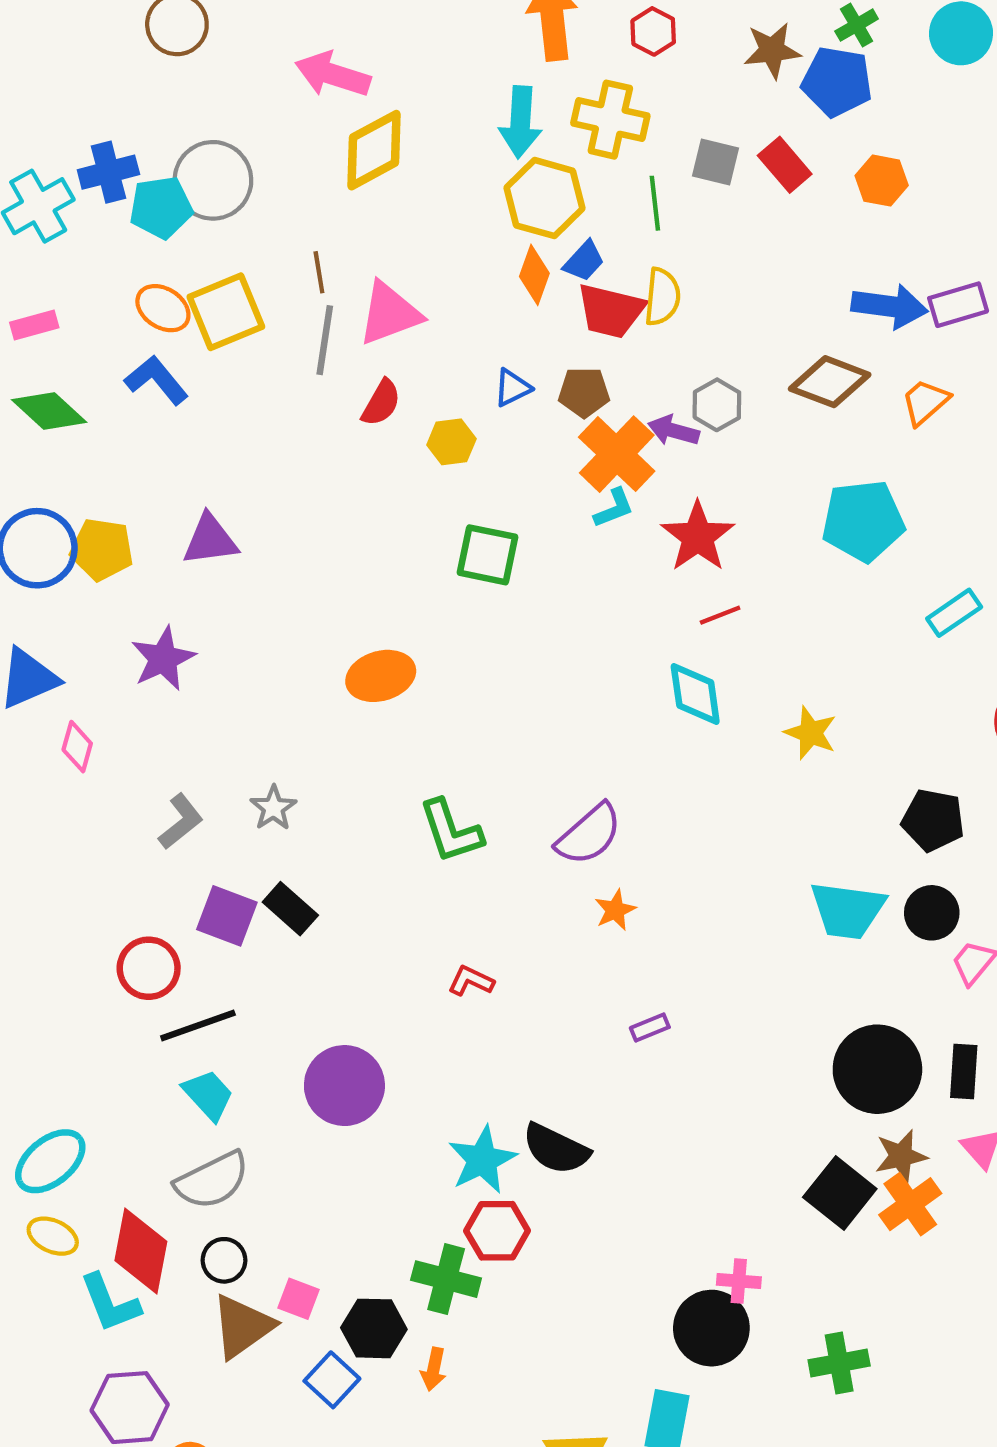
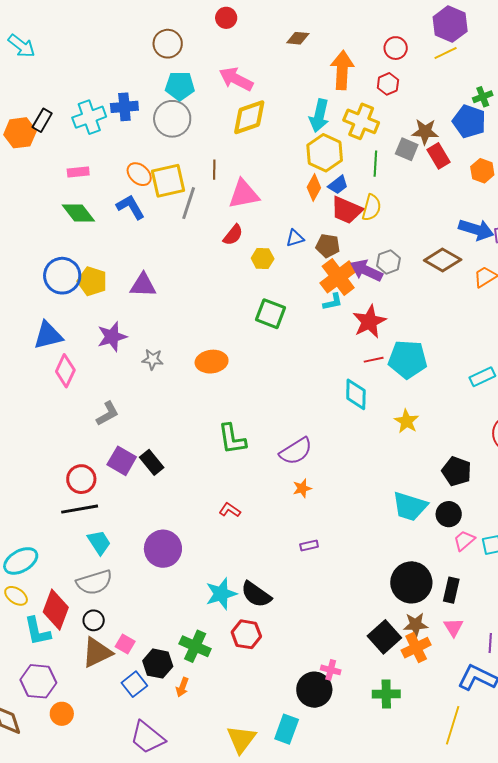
brown star: (772, 50) -> (425, 132), moved
cyan pentagon: (161, 207) -> (180, 86), moved
gray line: (325, 340) -> (189, 203), moved
purple arrow: (673, 431) -> (366, 271), size x1.4
cyan pentagon: (863, 521) -> (408, 359), moved
pink diamond: (77, 747) -> (65, 371), size x1.4
gray star: (273, 808) -> (153, 359), moved, turned 30
black line: (198, 1025) -> (80, 509), moved
red hexagon: (497, 1231) -> (246, 634), moved
green cross: (839, 1363) -> (386, 694), moved

